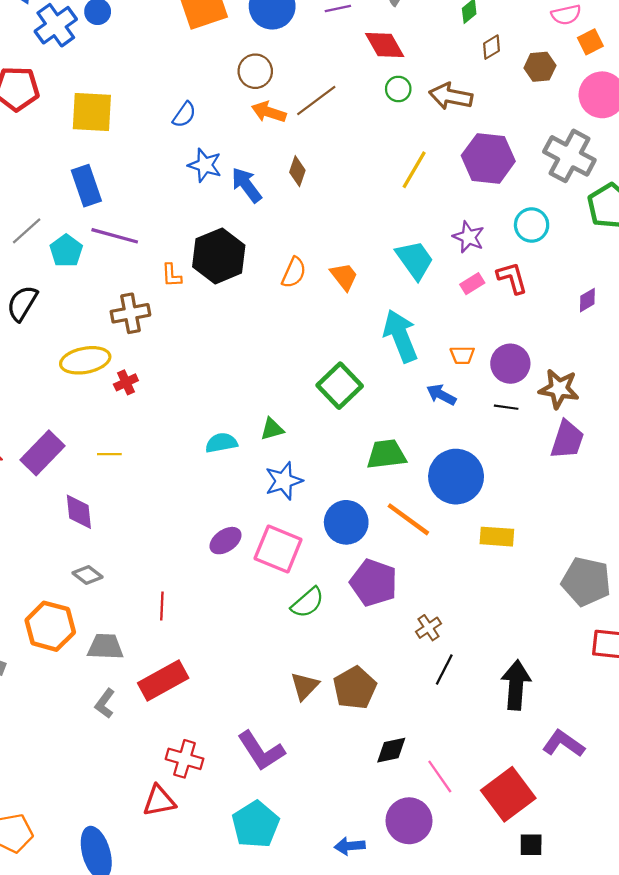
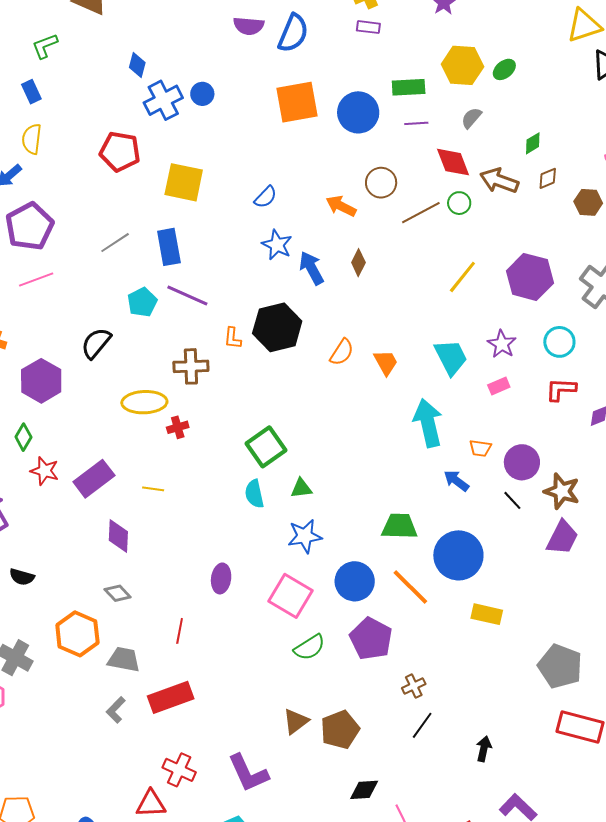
brown circle: (255, 71) -> (381, 183), moved
brown arrow: (451, 96) -> (499, 181), moved
brown line: (316, 100) -> (421, 213), moved
gray line: (27, 231) -> (115, 243), moved
red L-shape: (512, 278) -> (561, 389), moved, turned -80
green square: (340, 386) -> (266, 447), moved
black line: (506, 407) -> (512, 500), turned 30
cyan semicircle: (221, 443) -> (254, 494), turned -100
purple ellipse: (225, 541) -> (221, 578), moved, turned -56
black arrow: (516, 685) -> (484, 749), size x0.6

